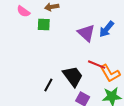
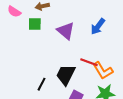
purple triangle: (86, 33) -> (66, 31), moved
black trapezoid: (73, 76) -> (66, 75), turned -115

